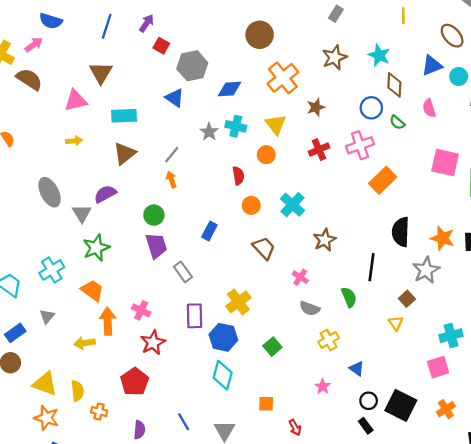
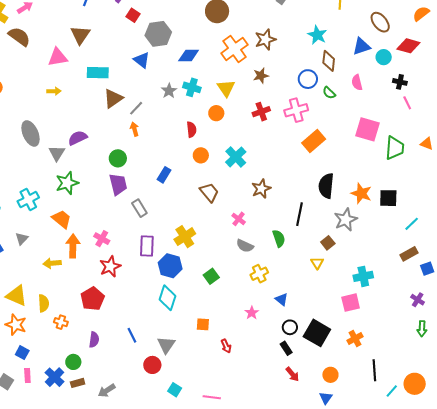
brown star: (334, 57) -> (265, 40), moved
brown triangle: (125, 154) -> (113, 98), moved

